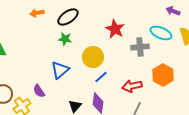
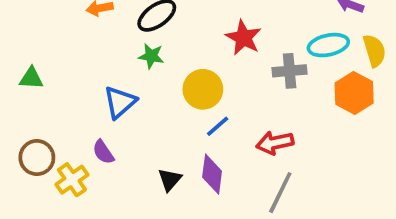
cyan ellipse: (161, 33) -> (328, 45), turned -35
blue triangle: (60, 70) -> (120, 102), moved
orange hexagon: (163, 75) -> (354, 93), moved

